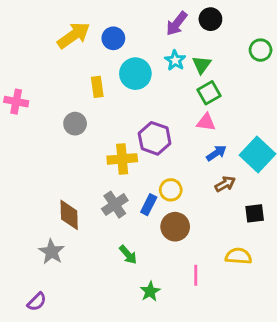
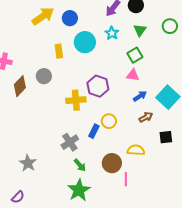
green triangle: (202, 65) -> (140, 30), moved
gray cross: (115, 205) -> (70, 142), moved
brown diamond: (69, 215) -> (20, 86), moved, turned 45
brown circle: (175, 227) -> (112, 163), moved
yellow semicircle: (238, 256) -> (136, 150), moved
green star: (150, 291) -> (79, 190), moved, size x1.6

